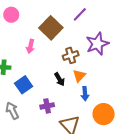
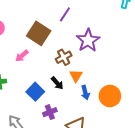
pink arrow: (30, 46) -> (22, 56), turned 48
blue square: (24, 85) -> (35, 92), moved
orange circle: (104, 114) -> (110, 96), moved

